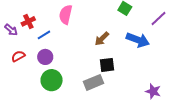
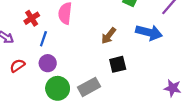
red cross: (28, 21) -> (32, 18), moved
blue line: (44, 35) -> (43, 39), turned -32
gray rectangle: (93, 82) -> (89, 87), moved

